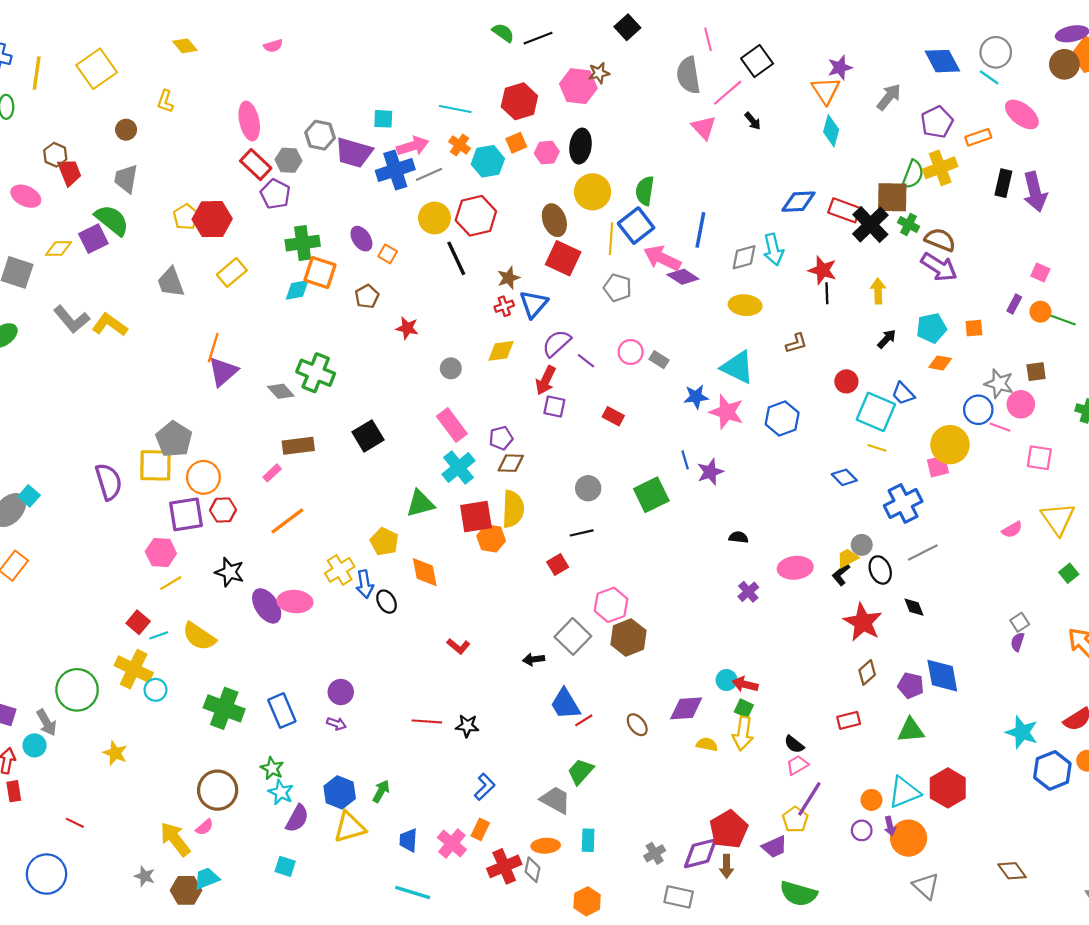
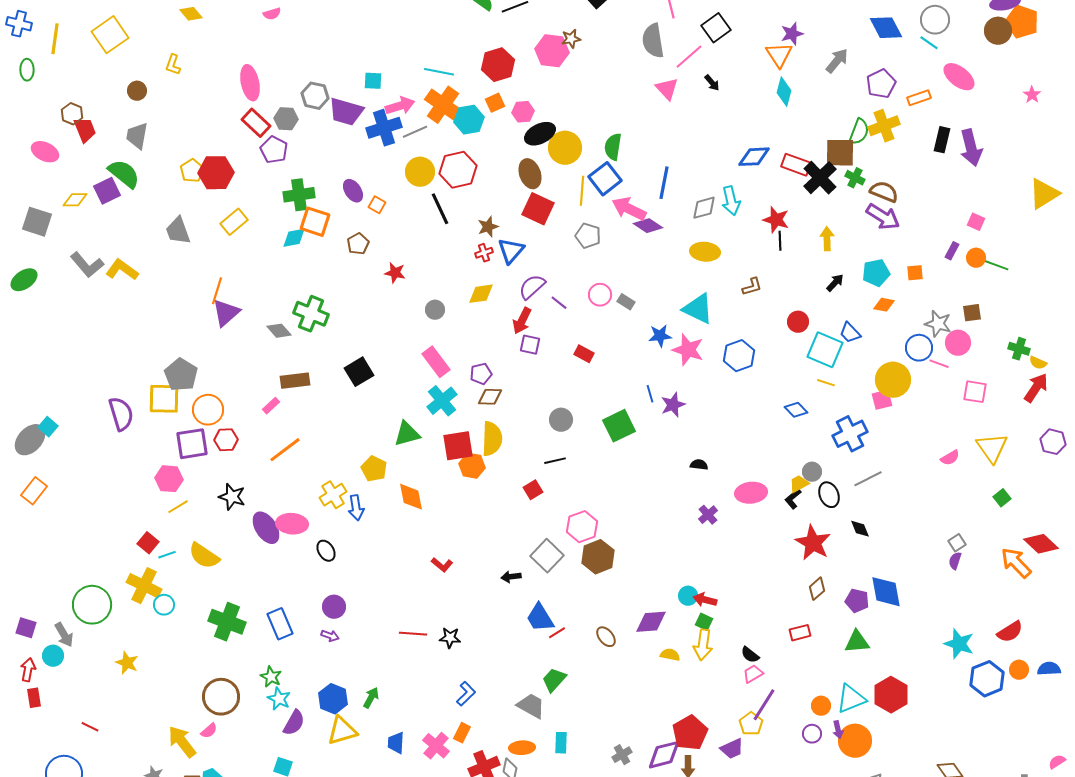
orange cross: (460, 145) -> (443, 105), size x1.8
black ellipse: (581, 146) -> (540, 134), moved, turned 56
black ellipse: (387, 602) -> (326, 551), moved

